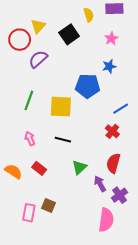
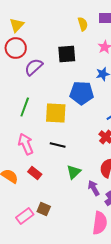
yellow triangle: (38, 26) -> (17, 25), moved
black square: (69, 34) -> (67, 54), moved, turned 30
pink arrow: (30, 138) -> (26, 144), size x1.5
pink rectangle: (29, 213) -> (25, 216), turned 42

